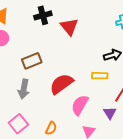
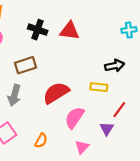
black cross: (43, 15) -> (38, 30), moved, turned 30
red triangle: (69, 27) -> (70, 31), turned -48

